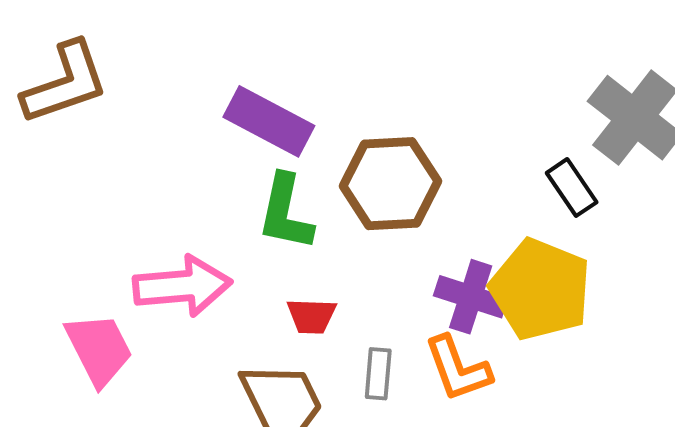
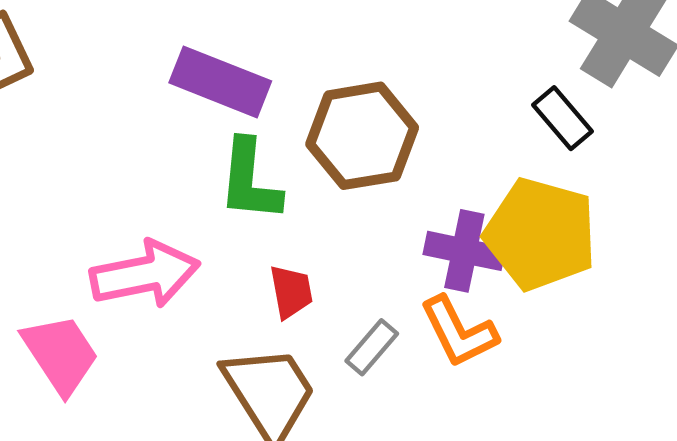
red trapezoid: (312, 316) -> (291, 292), turned -96
gray rectangle: (378, 374) -> (372, 347), turned 42

